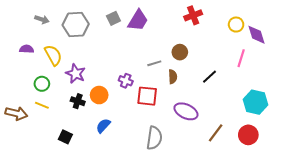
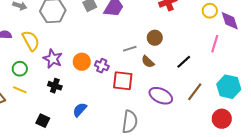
brown semicircle: (173, 77) -> (148, 62), turned 136
orange circle: (99, 95) -> (82, 62), moved
brown line: (216, 133) -> (195, 92), moved

